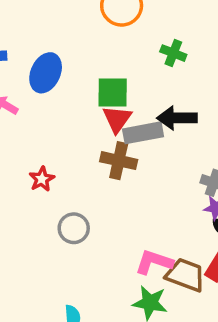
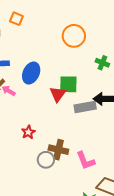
red triangle: (117, 119) -> (58, 94), moved
brown cross: (119, 161) -> (58, 150), moved
pink L-shape: (154, 262) -> (86, 161), moved, turned -130

